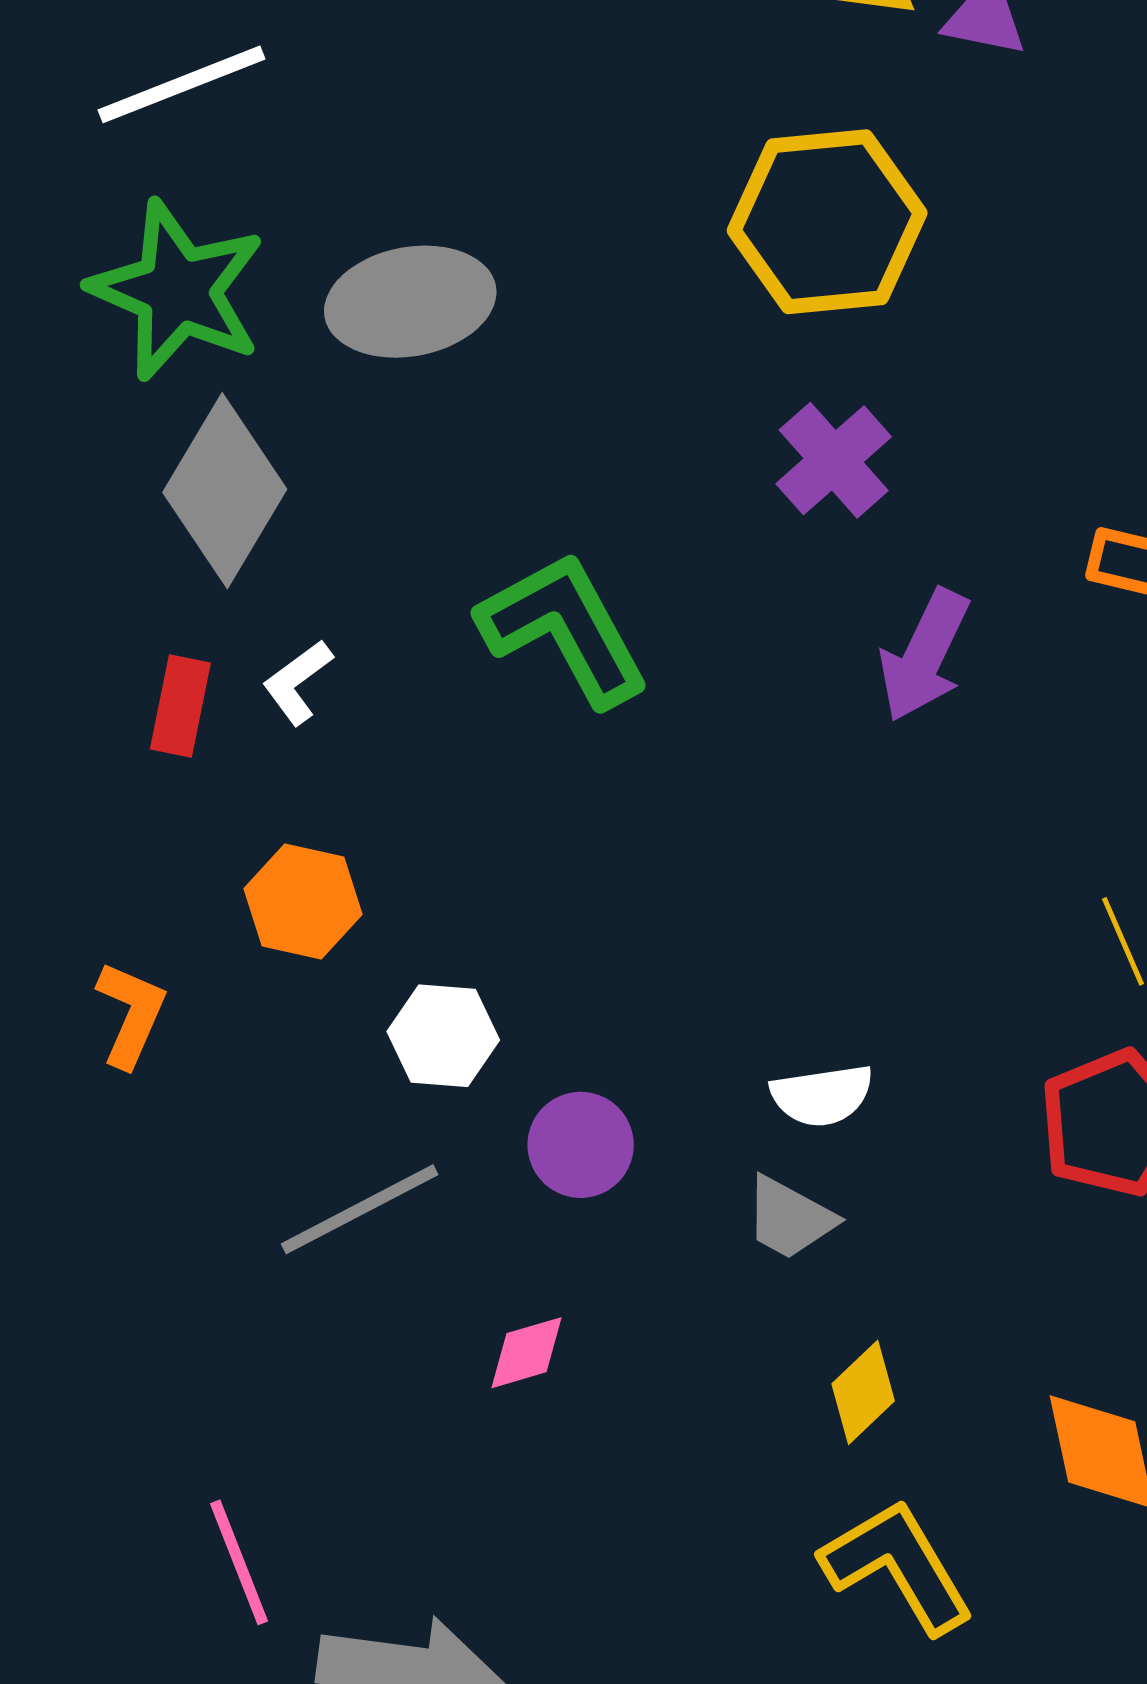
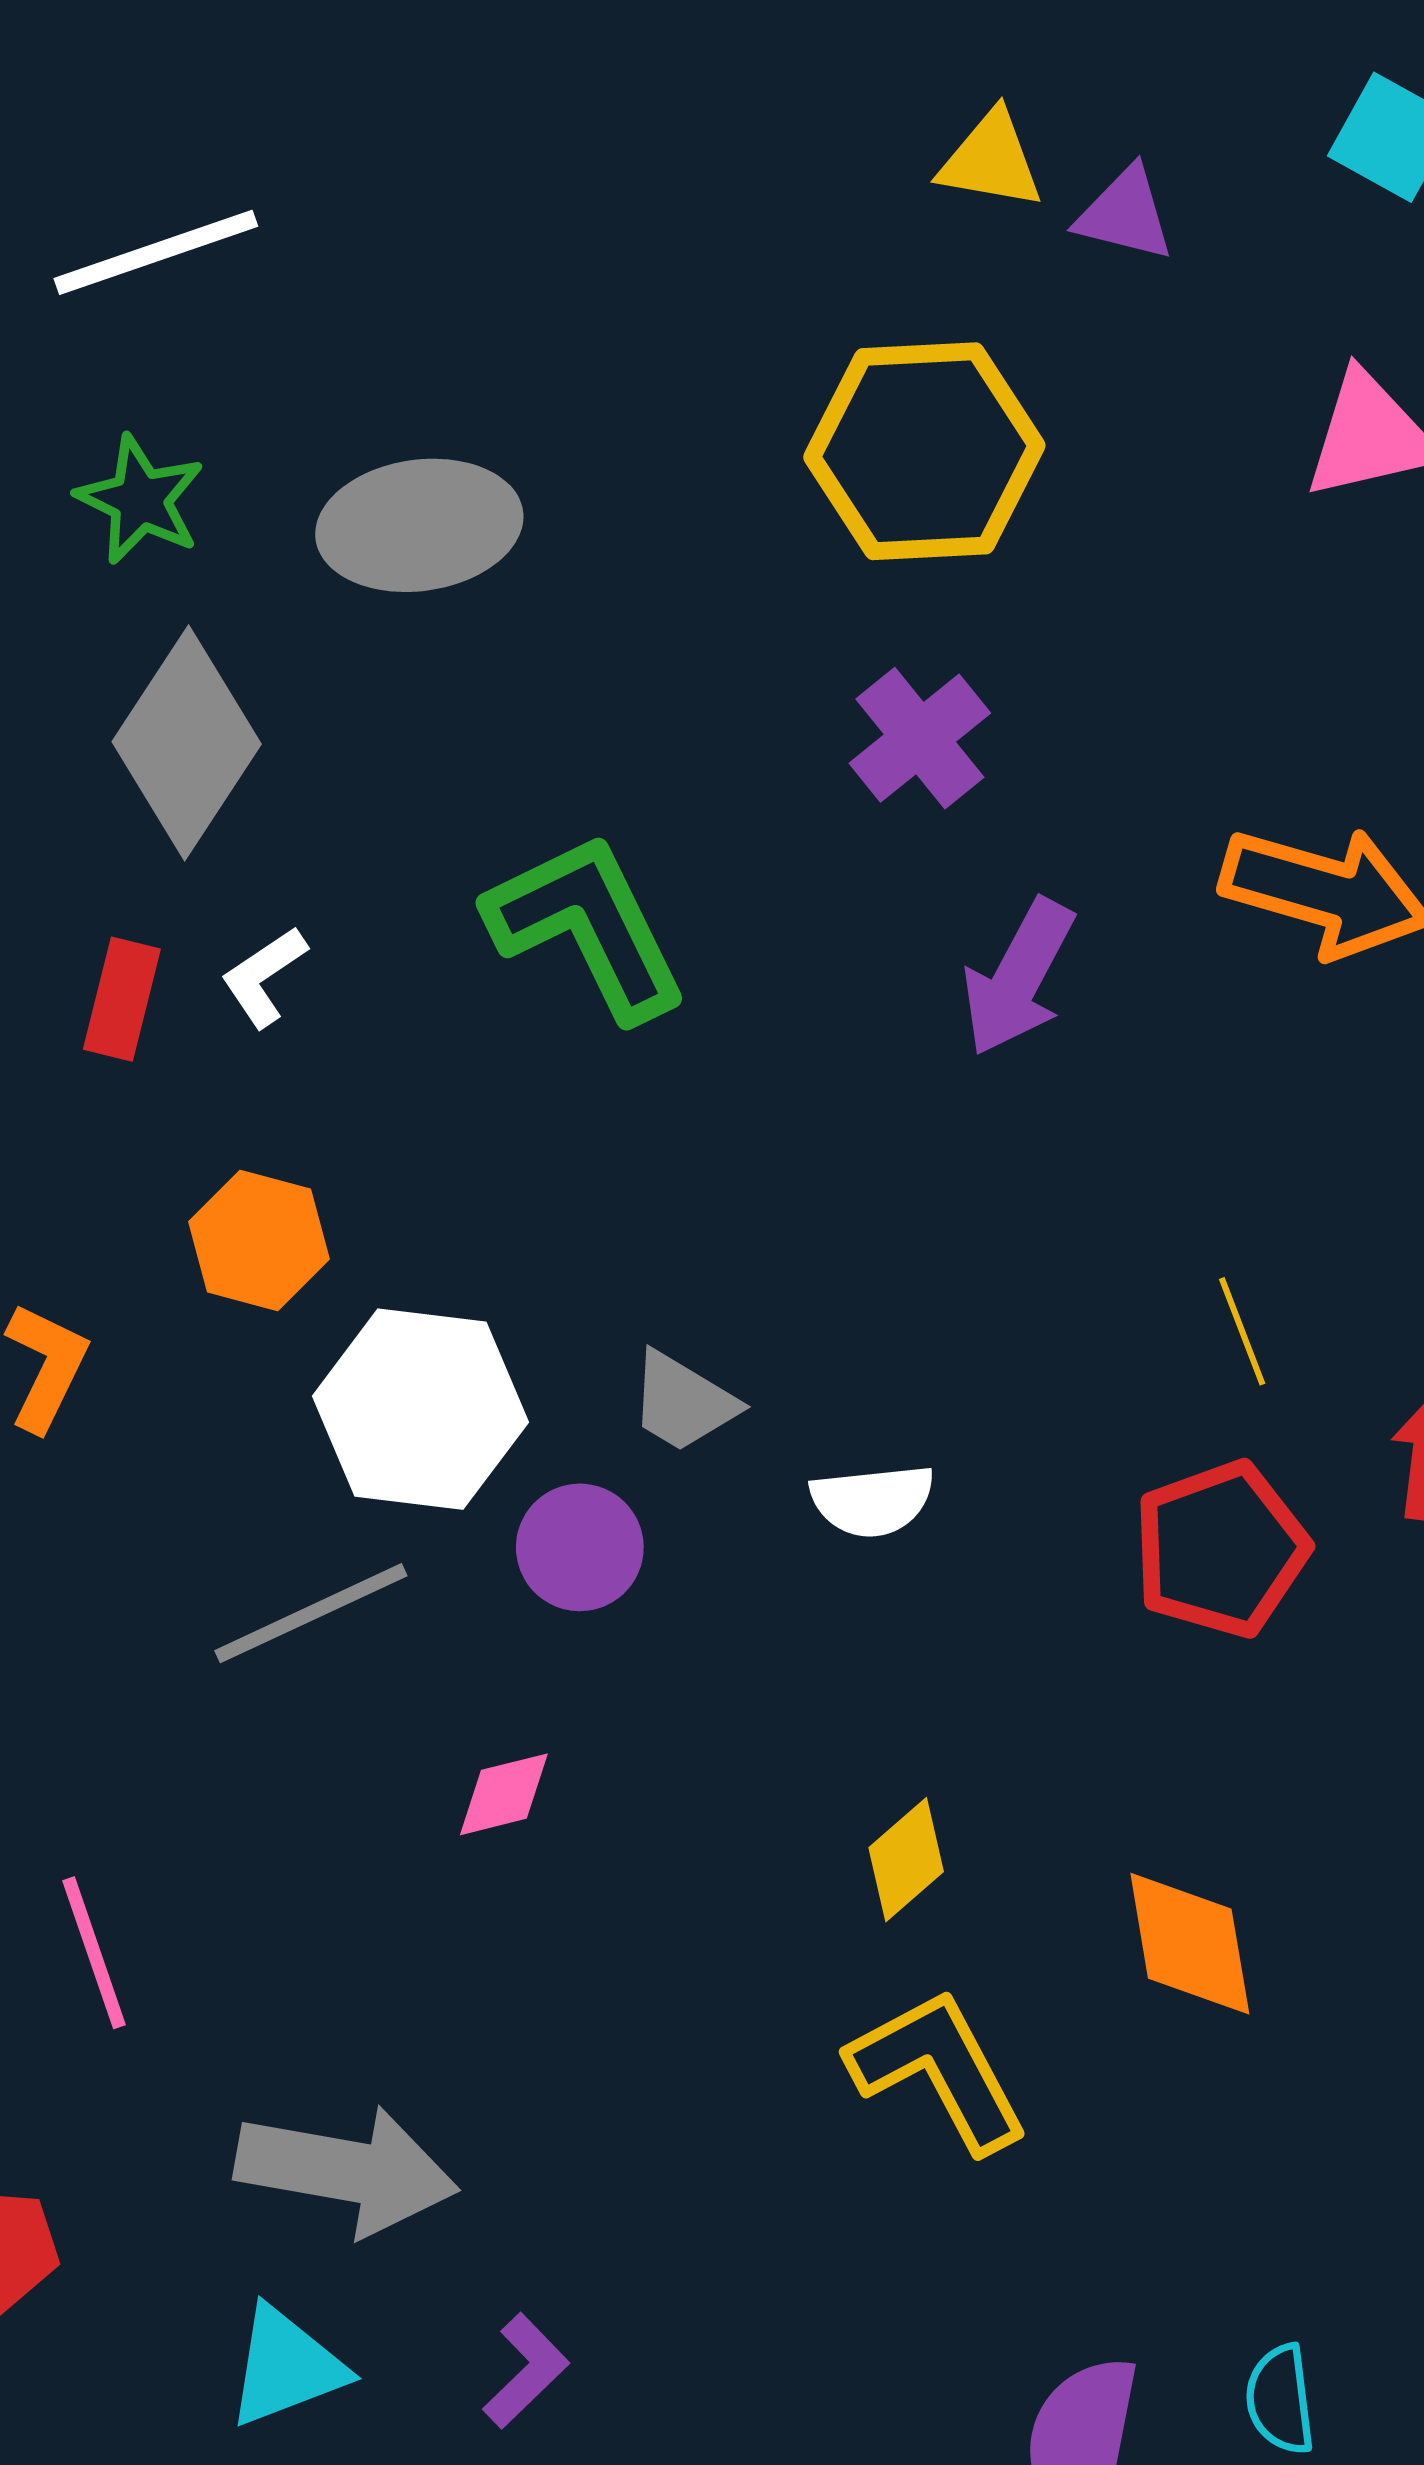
green star: (178, 290) -> (140, 500), size x0.6
white hexagon: (443, 1036) -> (420, 1409), size x1.6
gray trapezoid: (790, 1218) -> (683, 1402), moved
pink line: (239, 1562) -> (94, 1953), moved

